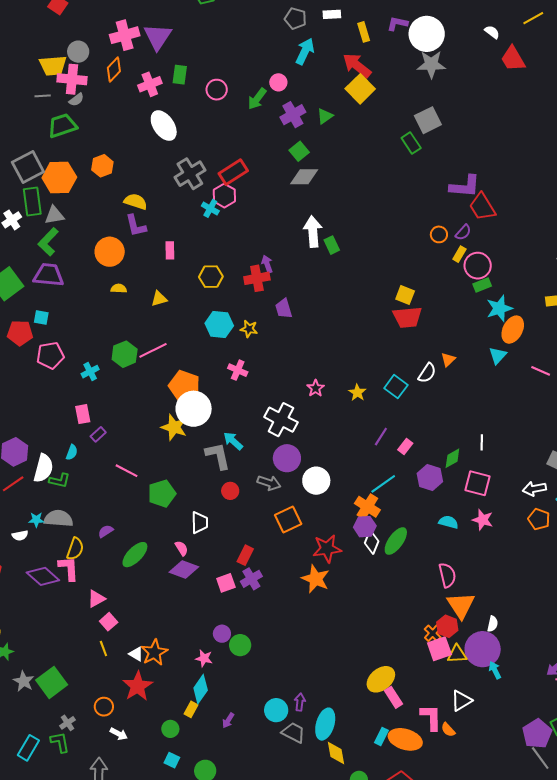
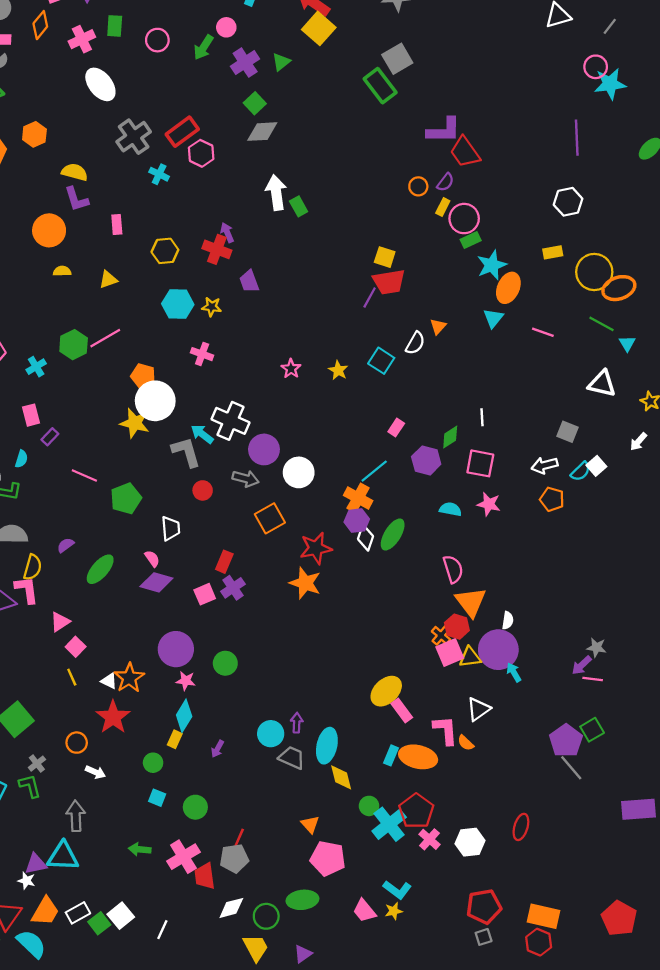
green rectangle: (411, 143) -> (380, 86), size x1.4
pink hexagon: (224, 196) -> (201, 153), moved
red cross: (257, 278) -> (217, 249), turned 35
orange pentagon: (184, 386) -> (143, 376), size x0.7
white cross: (281, 420) -> (231, 421), moved
purple line: (381, 437) -> (370, 297), moved
purple circle: (222, 634) -> (176, 649), moved, size x1.8

